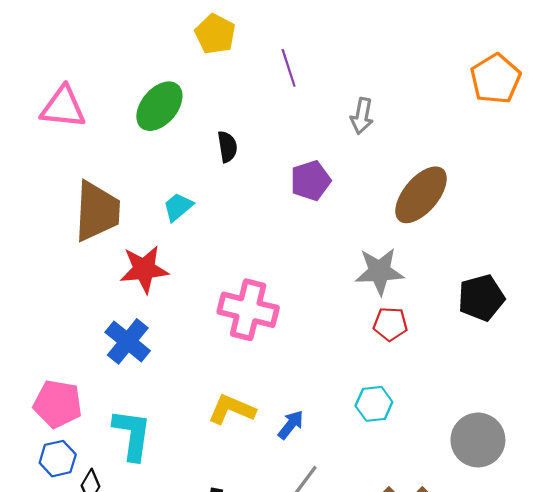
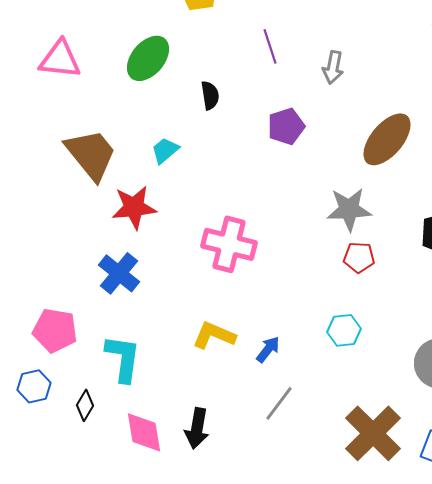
purple line: (289, 68) -> (270, 46), moved
brown trapezoid: (97, 211) -> (91, 154), turned -42
blue hexagon: (58, 459) -> (34, 386), moved

